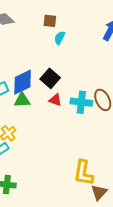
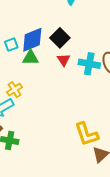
red triangle: (55, 100) -> (64, 60), turned 32
yellow L-shape: (83, 173) -> (86, 134), turned -32

